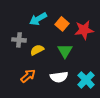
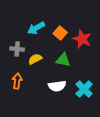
red star: (84, 30) -> (82, 39), turned 30
green triangle: (65, 51) -> (63, 60), turned -49
orange arrow: (28, 76) -> (17, 81), moved, turned -42

